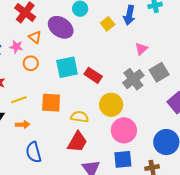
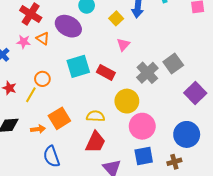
pink star: (16, 47) -> (24, 42), moved
pink triangle: (141, 49) -> (123, 45), moved
orange circle: (31, 63) -> (42, 79), moved
yellow line: (19, 100) -> (31, 95), moved, turned -35
orange square: (51, 103) -> (59, 118), moved, turned -30

